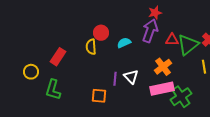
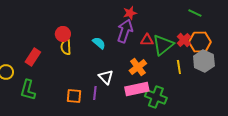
red circle: (101, 33) -> (63, 34), moved
cyan semicircle: (124, 43) -> (99, 43), turned 64
purple line: (115, 79) -> (95, 93), moved
green cross: (181, 97) -> (156, 97), turned -35

